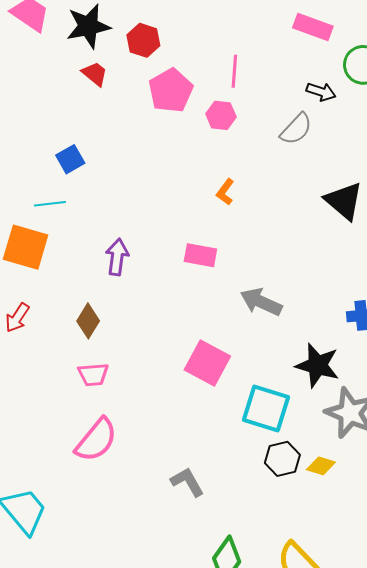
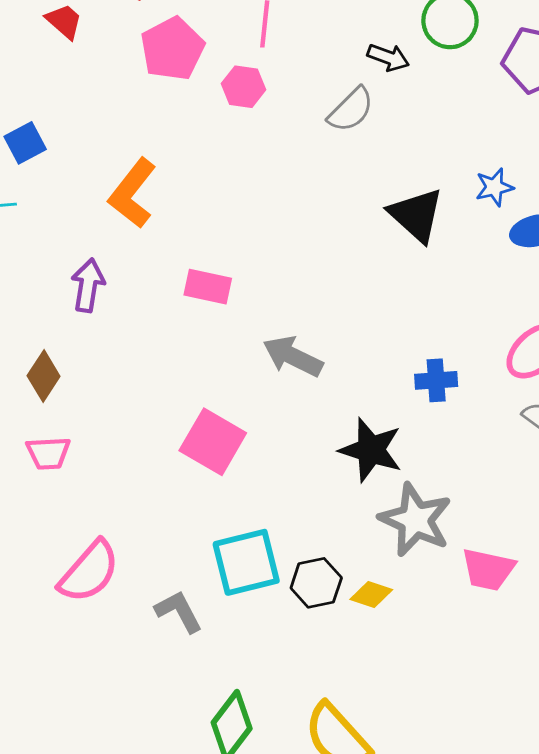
orange L-shape: (225, 192) -> (132, 193), moved, size x1.8
cyan square: (266, 409) -> (246, 562), moved, turned -33
pink semicircle: (96, 440) -> (89, 572), moved

